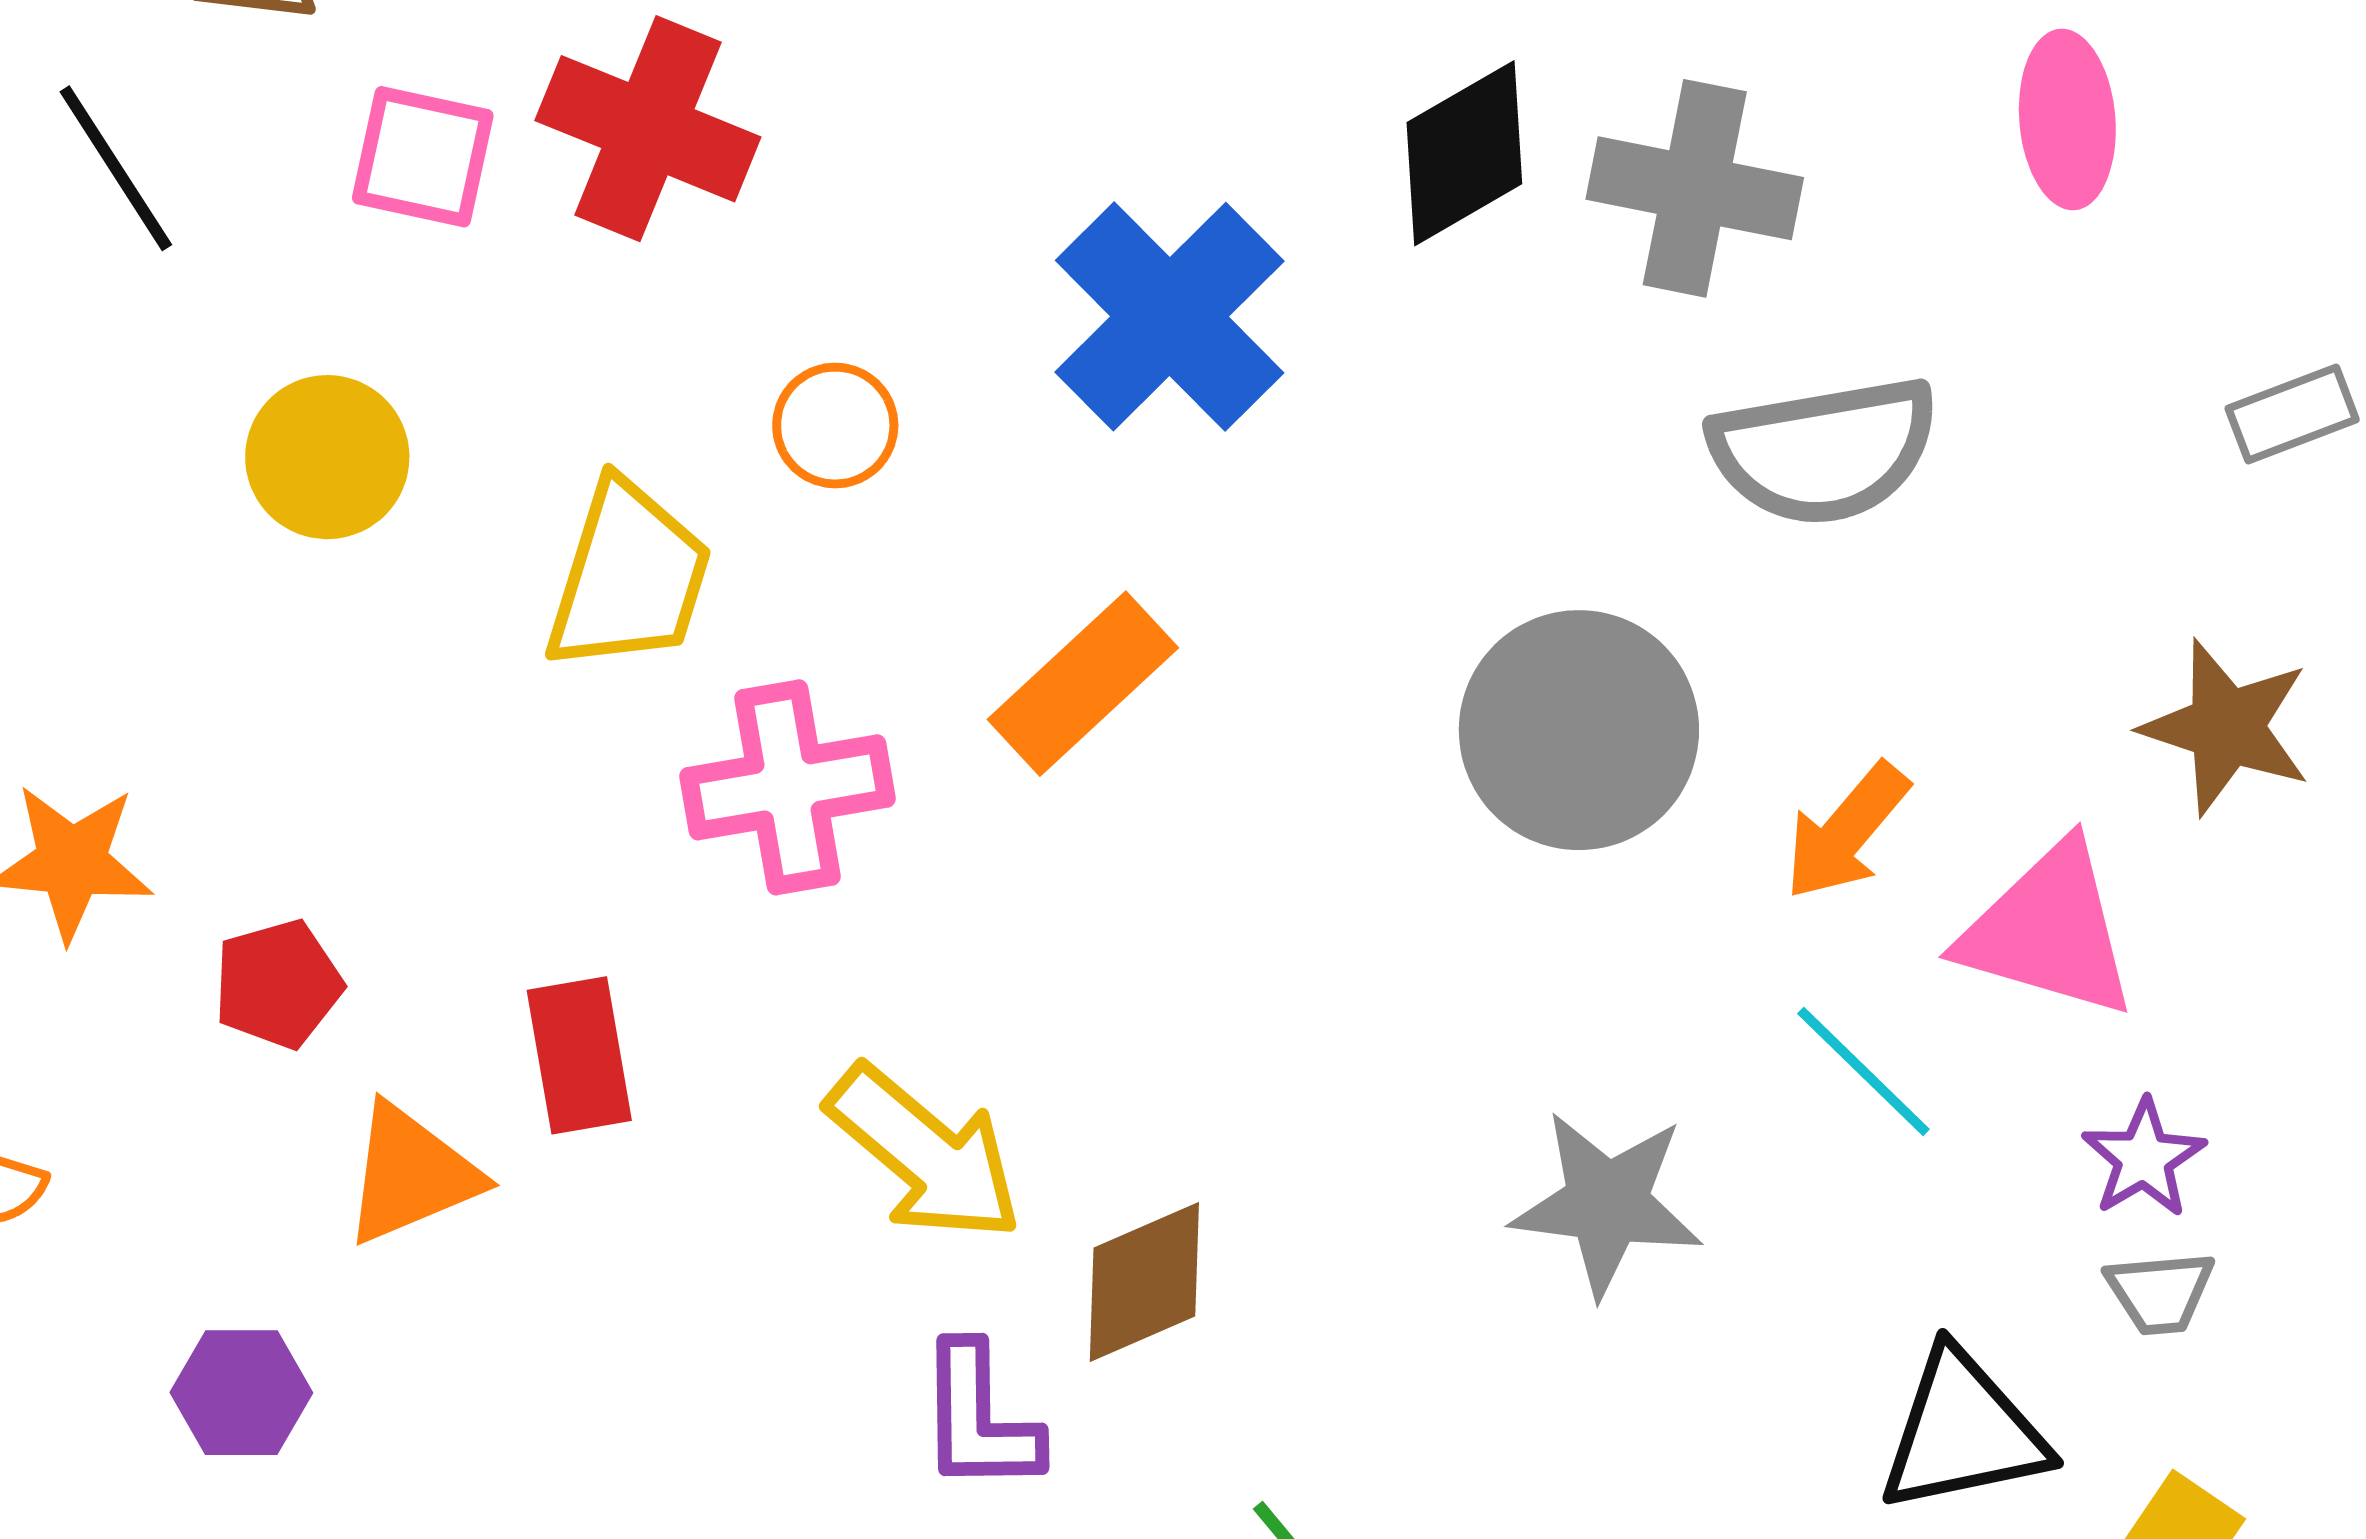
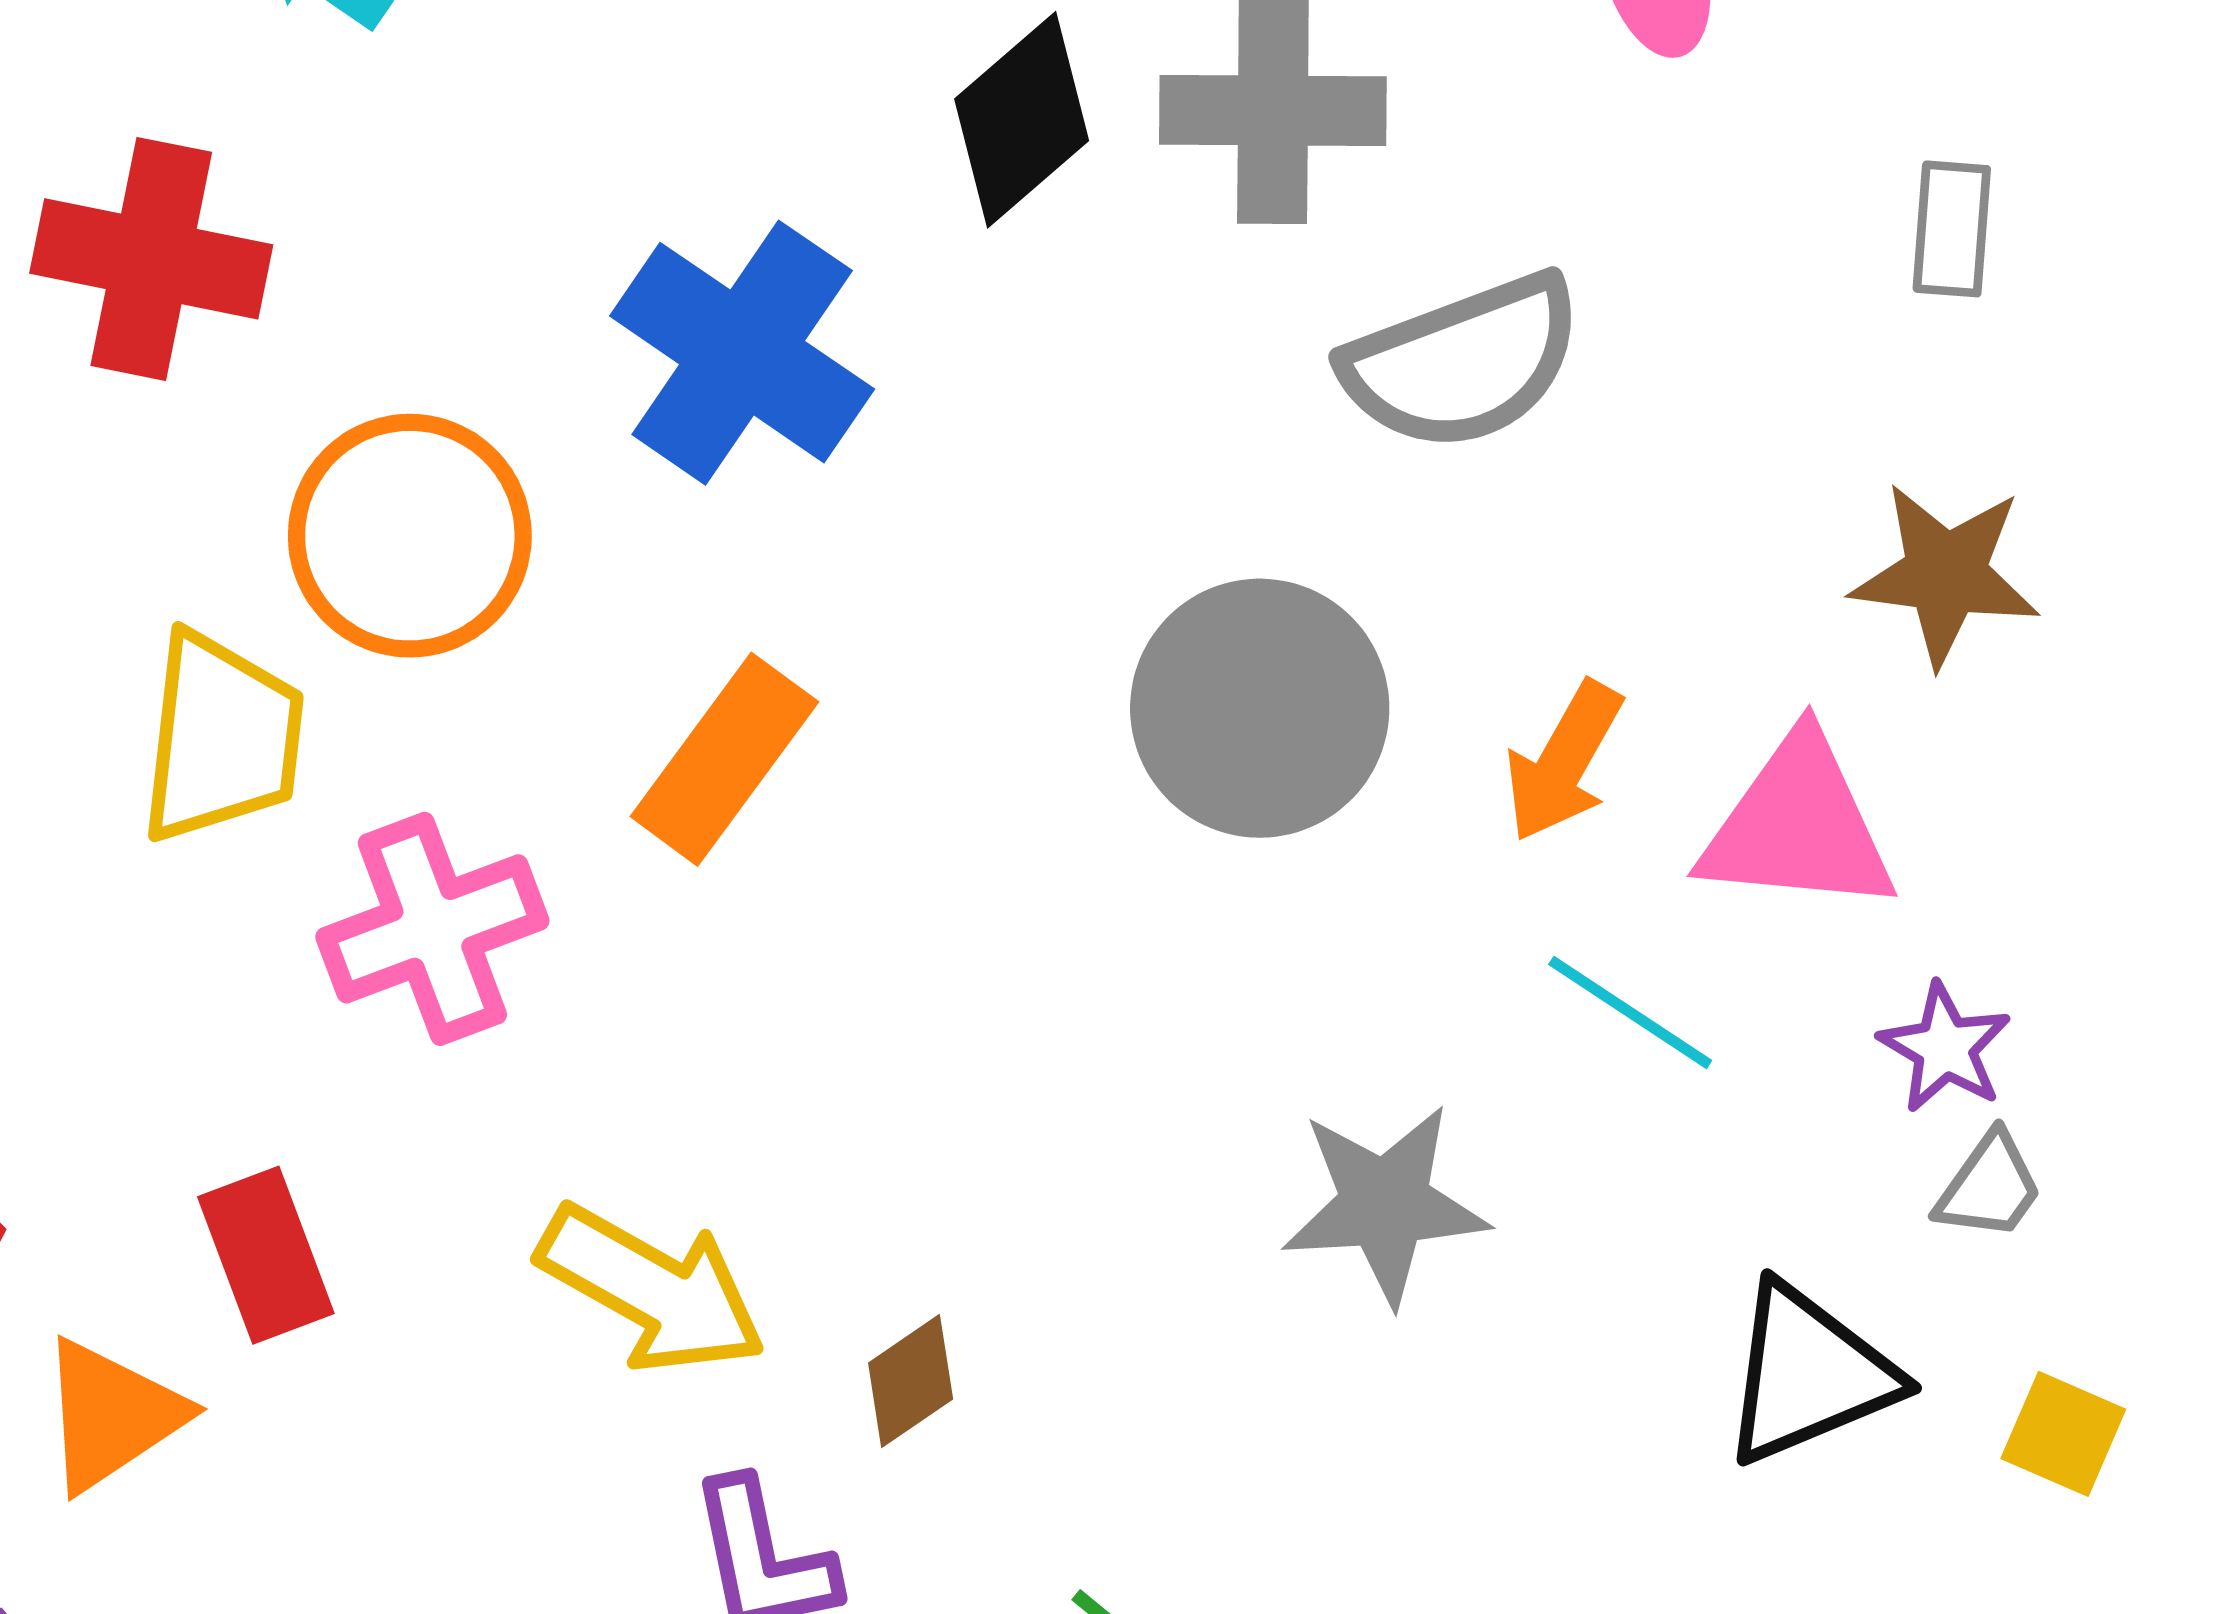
gray rectangle: (2292, 414) -> (1952, 229), turned -54
orange circle: (835, 426) -> (410, 536), size x1.8
brown diamond: (1144, 1282) -> (911, 1381), size x0.7
gray trapezoid: (2160, 1292) -> (1989, 1187), turned -39

